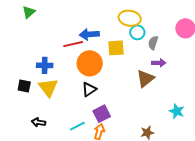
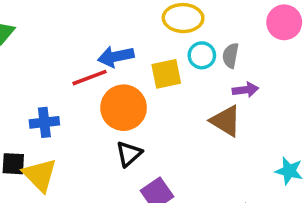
cyan circle: (137, 32) -> (202, 55), moved
brown triangle: (145, 79) -> (226, 121), turned -42
yellow triangle: (48, 88) -> (40, 175), moved

